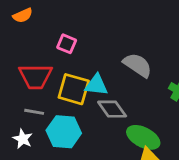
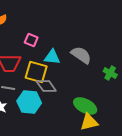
cyan triangle: (96, 85) -> (52, 57), moved
gray diamond: (112, 109) -> (46, 86), moved

